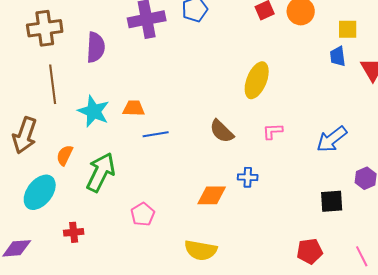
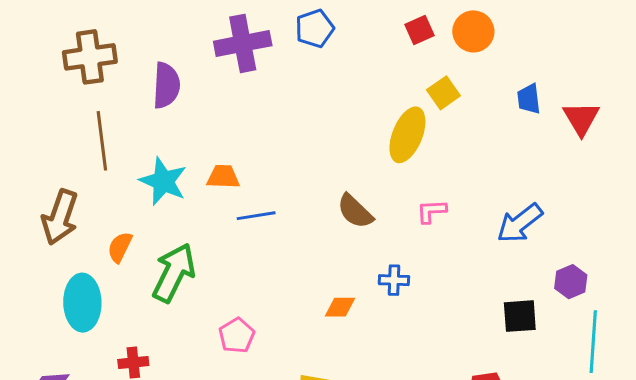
yellow square: (348, 29) -> (443, 93), moved, turned -35
cyan ellipse: (40, 192) -> (82, 303), turned -39
orange diamond: (212, 195) -> (340, 307), size x0.7

